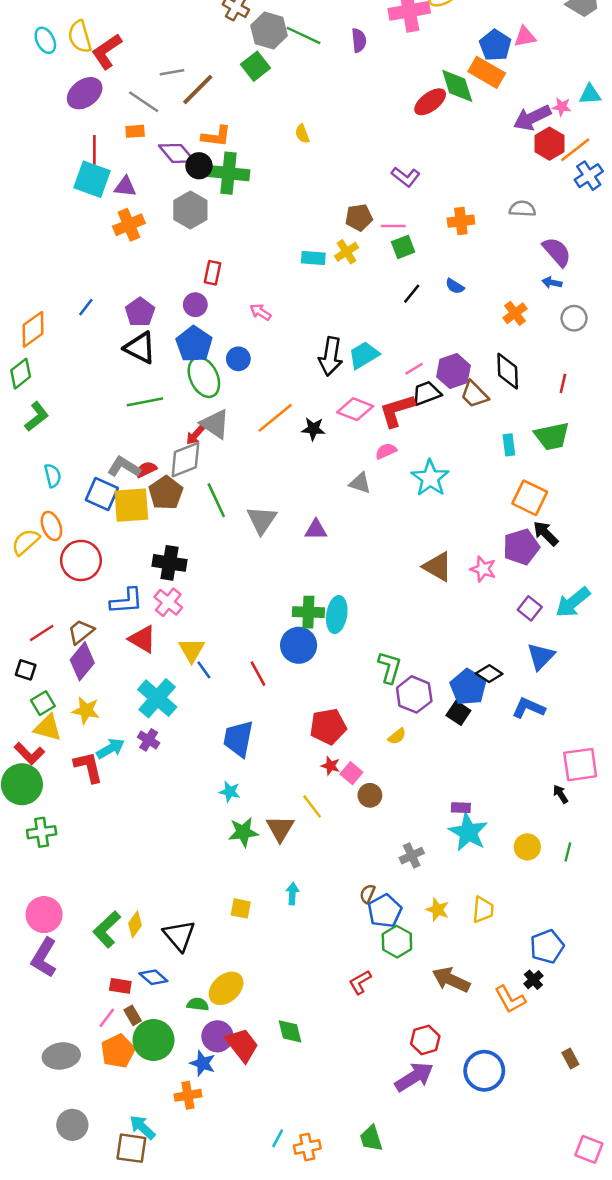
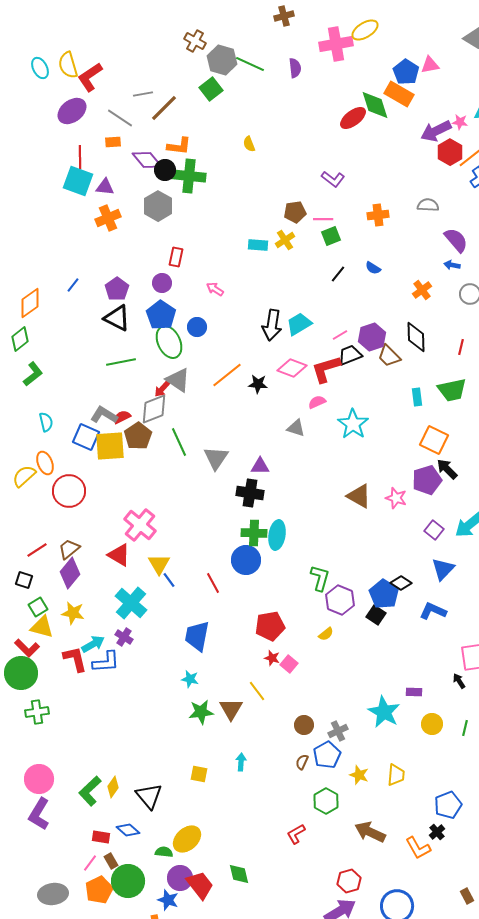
black cross: (169, 563) -> (250, 493), moved
blue L-shape: (126, 601) -> (106, 662), moved
pink cross: (168, 602) -> (140, 525), size x1.4
brown circle: (370, 795) -> (304, 725), moved
purple rectangle: (461, 808) -> (414, 692), moved
blue pentagon: (385, 911) -> (327, 755), moved

